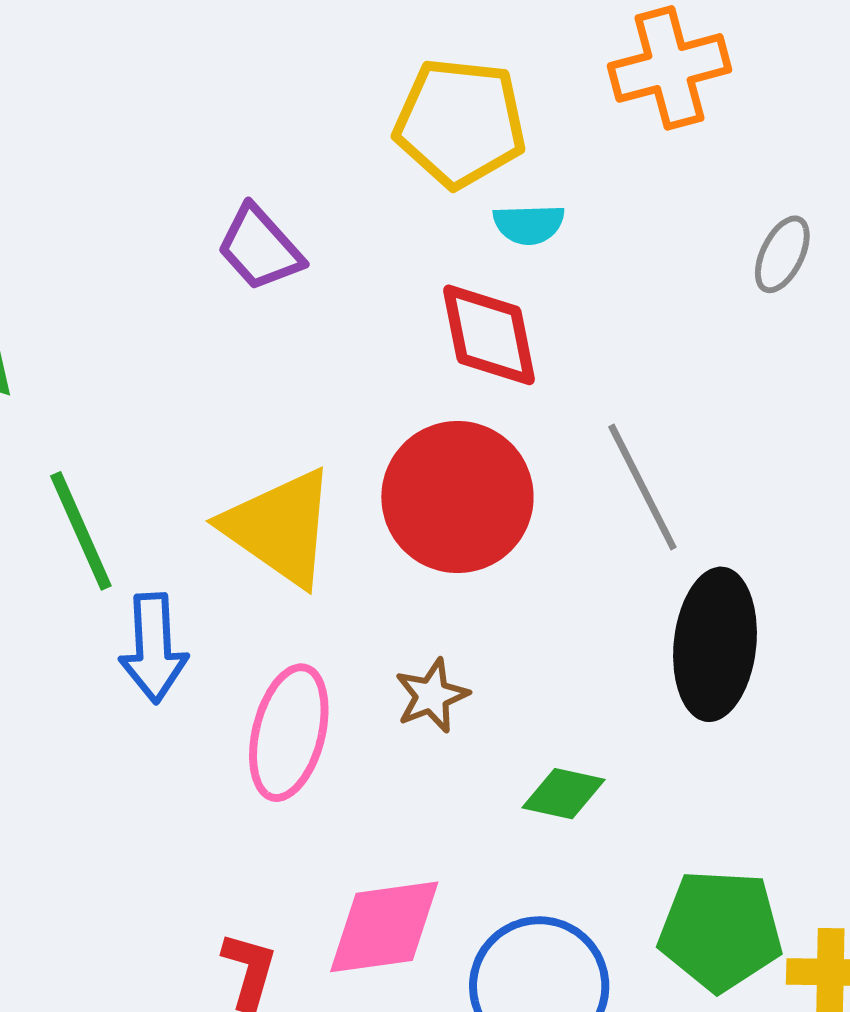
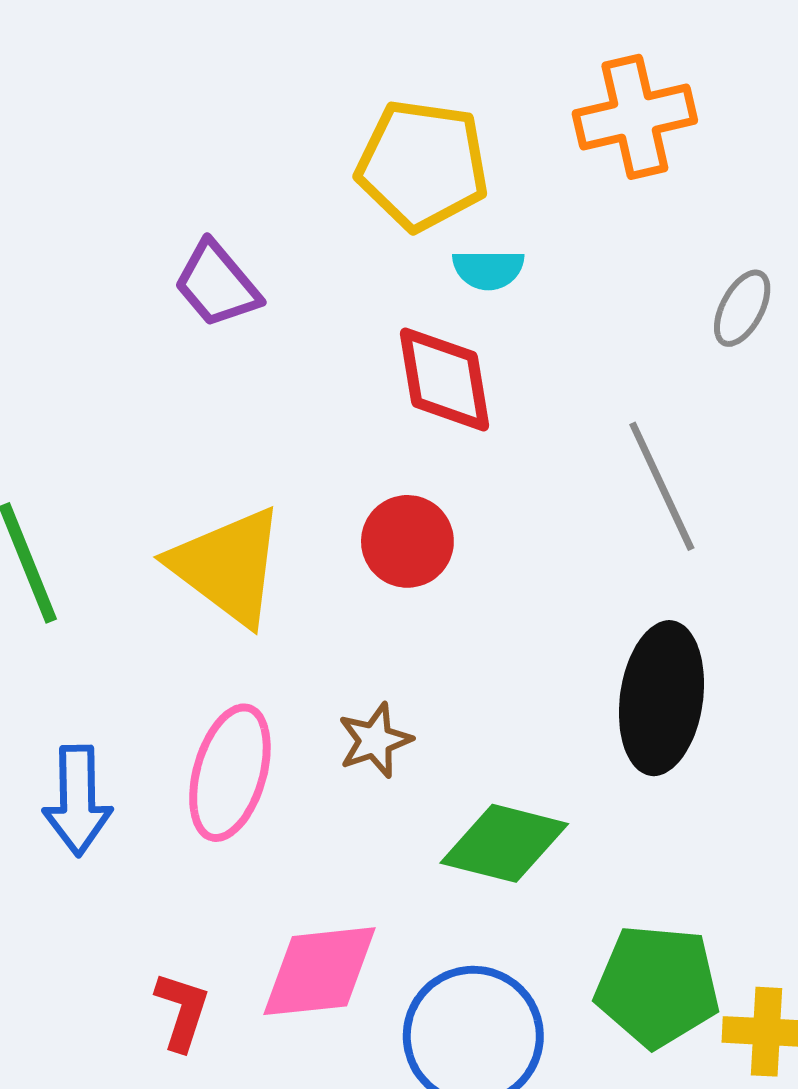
gray line: (642, 487) -> (662, 486), moved
red circle: (457, 497) -> (407, 541), size x0.6
blue arrow: (153, 648) -> (78, 800), moved
green diamond: (564, 794) -> (504, 843), size x1.5

